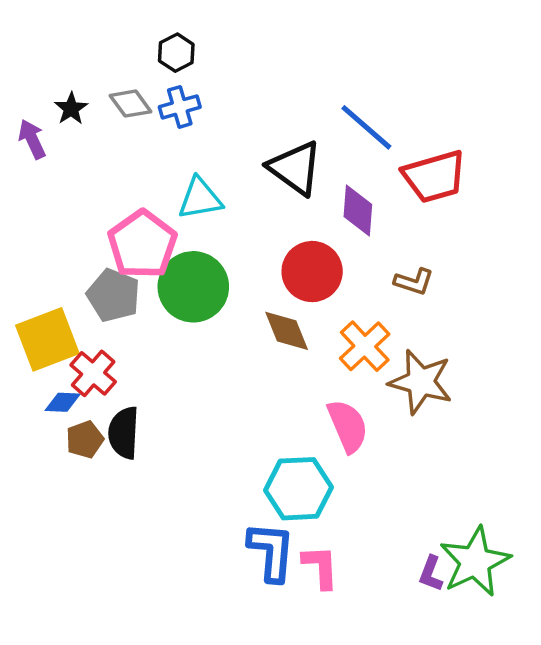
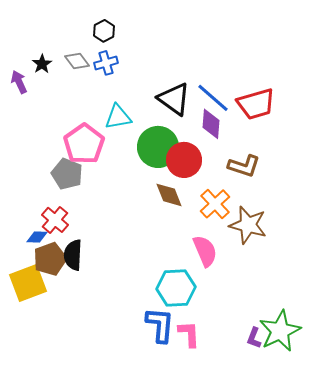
blue line: (366, 127) -> (213, 98), moved
brown L-shape: (414, 282) -> (244, 166), size x1.4
green circle: (193, 287) -> (158, 147), moved
yellow square: (47, 339) -> (28, 283), moved
brown pentagon: (85, 440) -> (50, 259), size x1.5

